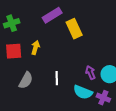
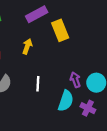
yellow arrow: (35, 48) -> (27, 46), moved
cyan semicircle: (83, 92) -> (66, 101), turned -96

